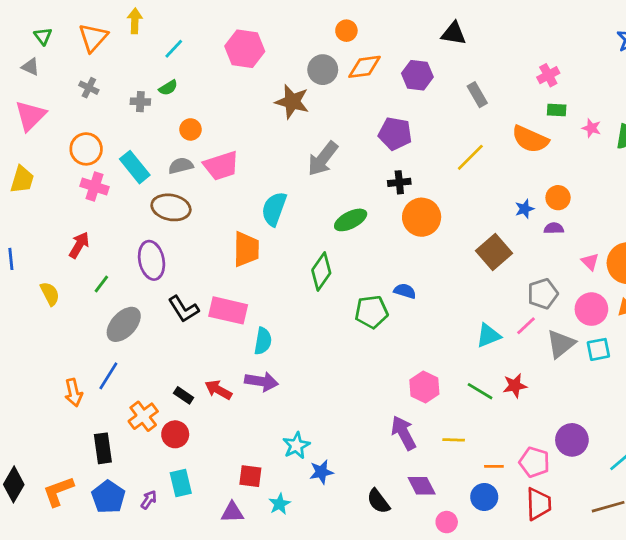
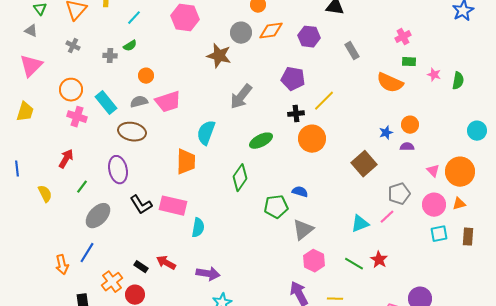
yellow line: (470, 157) -> (324, 101), moved
gray triangle: (561, 344) -> (303, 230), moved
purple arrow: (261, 381) -> (208, 274), moved
red star: (515, 386) -> (379, 260), turned -30

